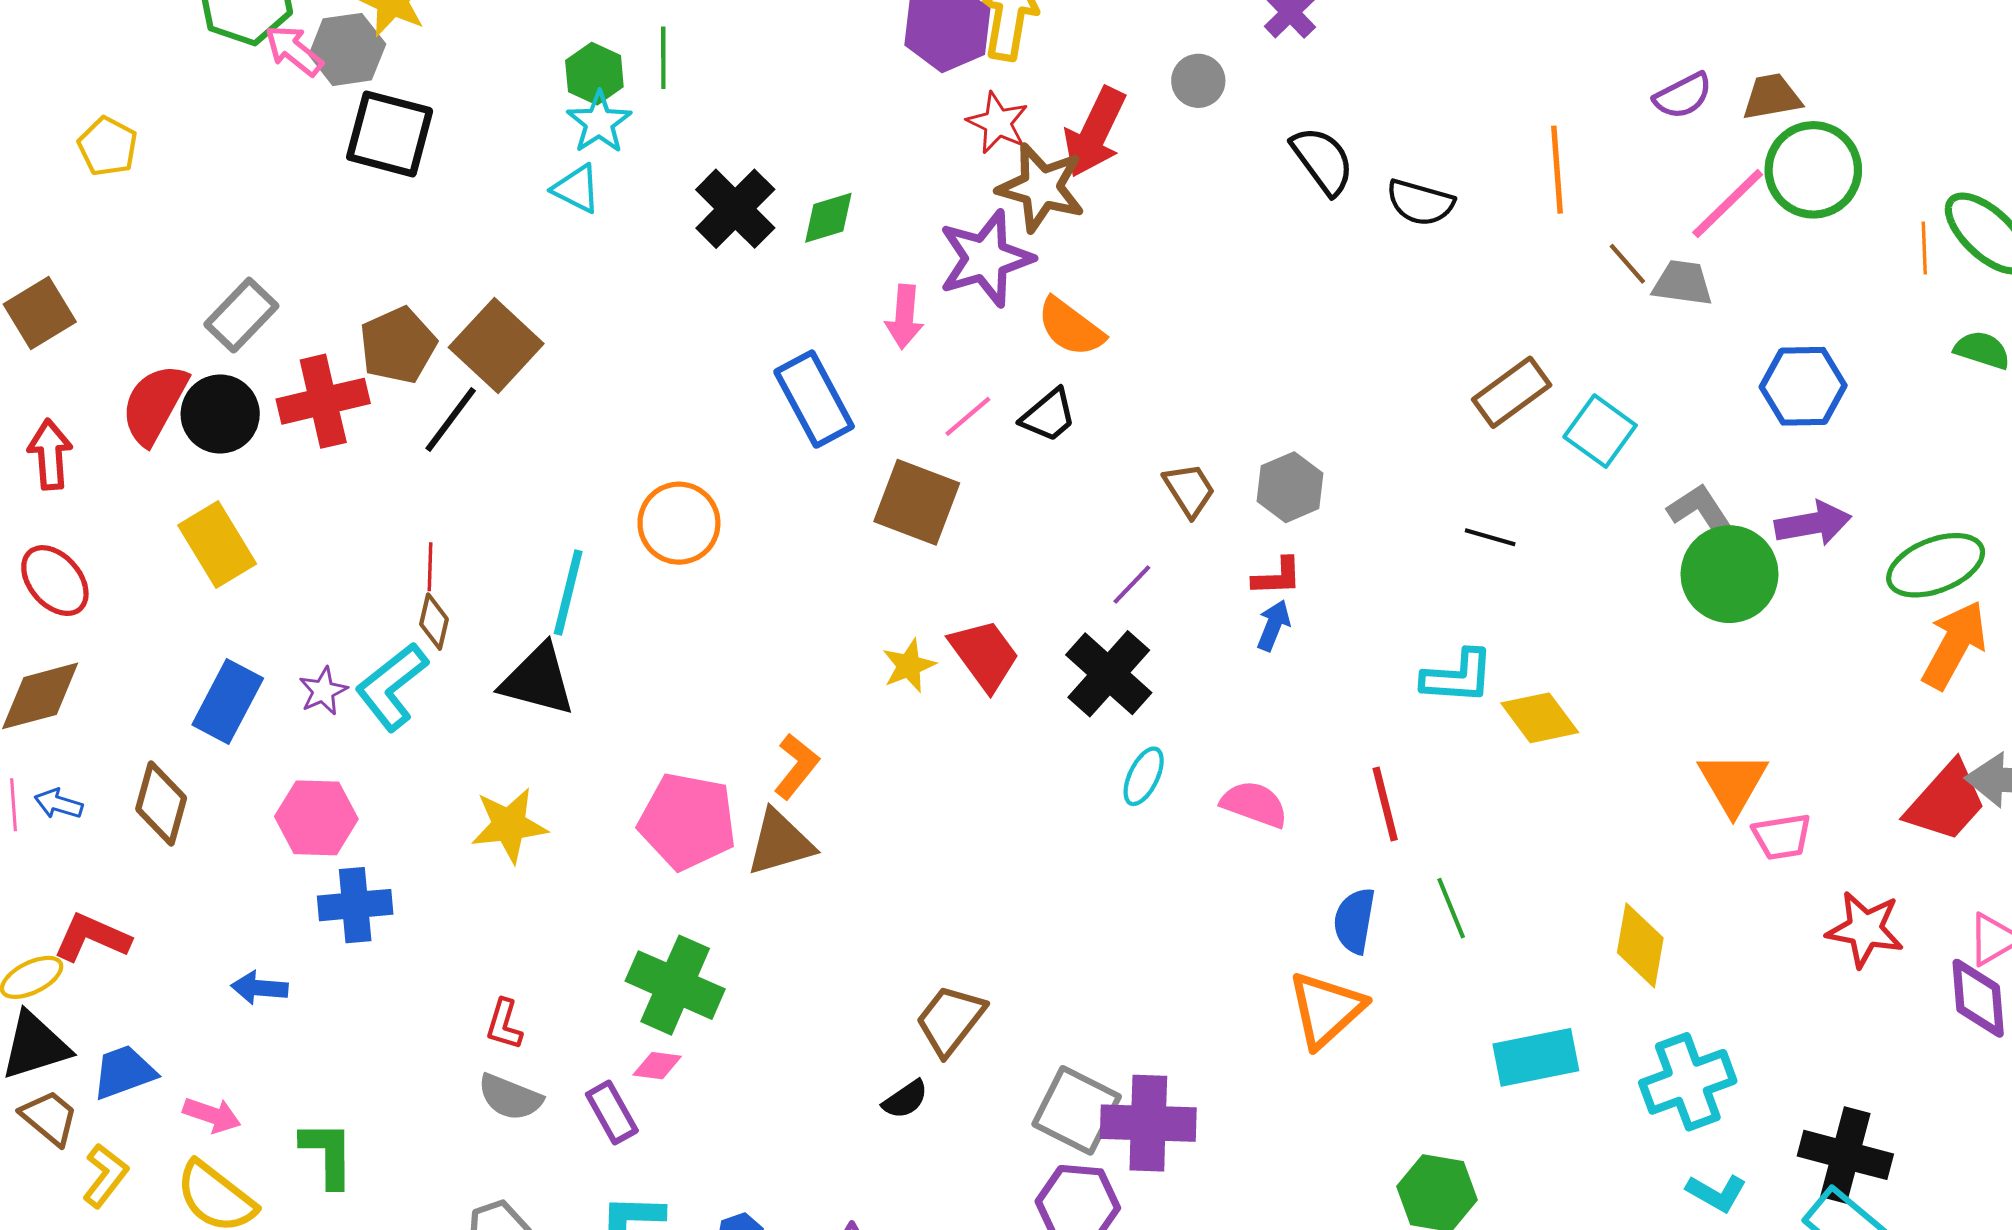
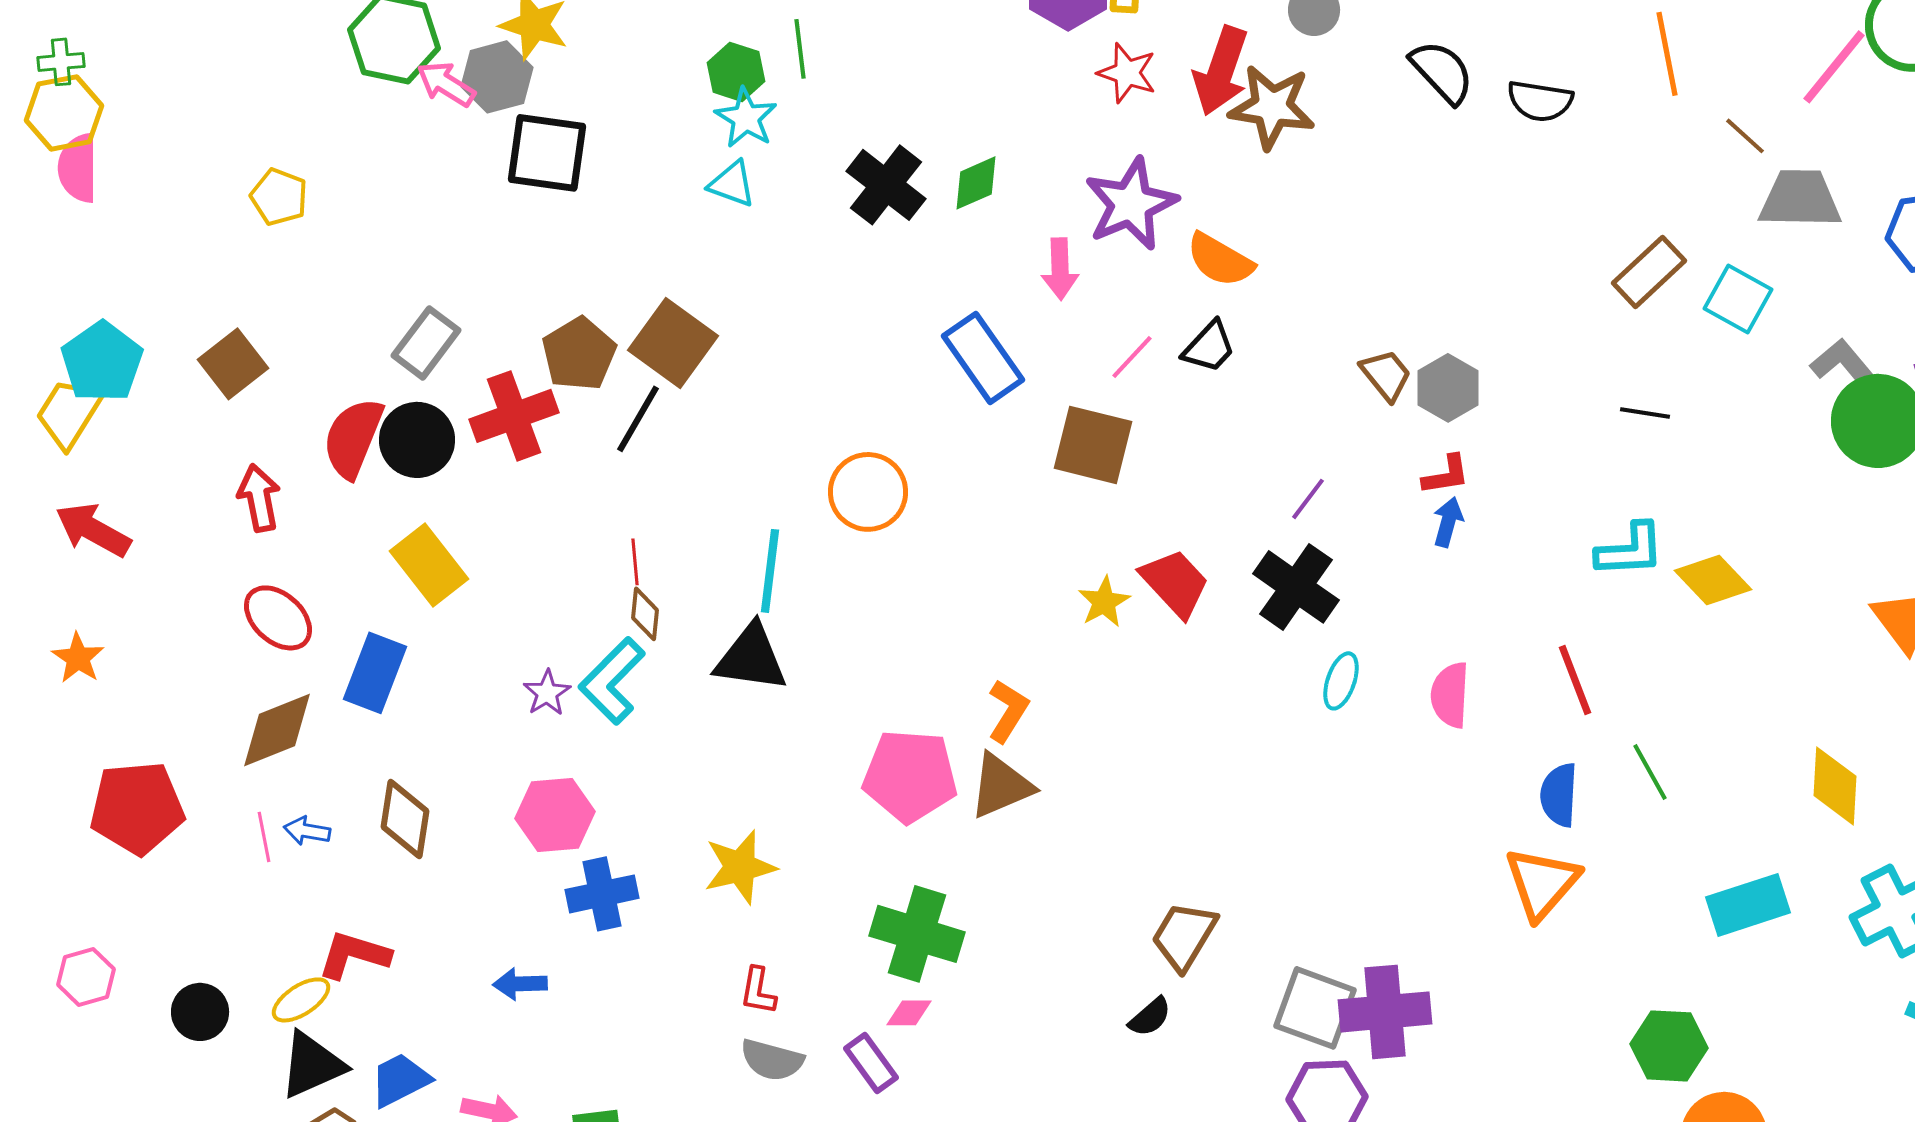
brown star: (1041, 188) -> (1272, 107), moved
gray trapezoid: (1683, 283) -> (1800, 199), moved, size x1.4
brown trapezoid: (1189, 490) -> (1386, 375), moved
blue rectangle: (228, 702) -> (375, 673), moved
pink semicircle: (1254, 804) -> (1450, 695), turned -100
yellow star: (509, 825) -> (740, 867), moved

